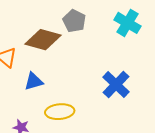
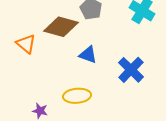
blue triangle: (34, 81) -> (88, 55), moved, turned 36

